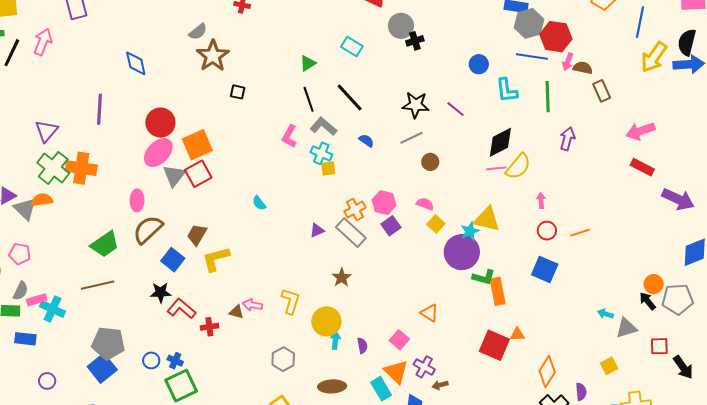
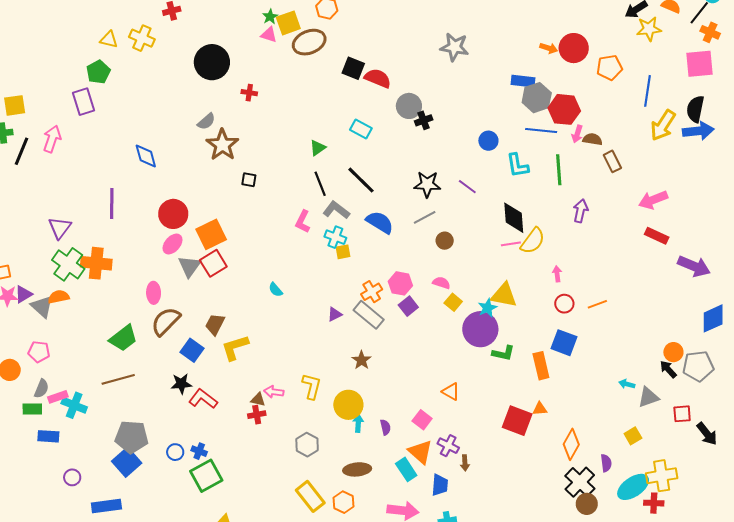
blue semicircle: (366, 141) -> (380, 222), size x1.8
black diamond: (500, 142) -> (514, 218), turned -64
pink ellipse: (158, 153) -> (173, 244), size x0.7
orange rectangle: (498, 291) -> (541, 366), moved
red cross: (209, 327) -> (257, 415), moved
brown arrow: (440, 385) -> (465, 463), turned -77

